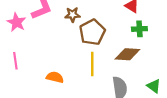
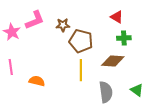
brown pentagon: (92, 32) -> (81, 41), turned -30
orange semicircle: (55, 77) -> (37, 81), moved

